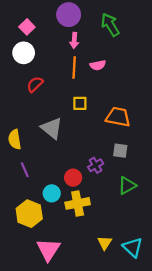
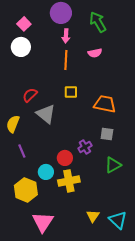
pink semicircle: (98, 65) -> (95, 53), moved
red semicircle: (35, 84) -> (30, 95), moved
yellow semicircle: (15, 139) -> (13, 124), turned 30

